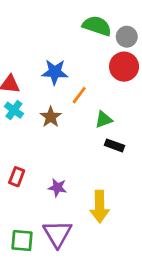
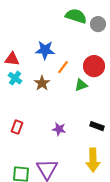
red circle: (124, 67) -> (94, 66), moved
black rectangle: (115, 145) -> (97, 126), moved
purple star: (57, 188) -> (59, 129), moved
yellow arrow: (100, 207) -> (93, 160), moved

